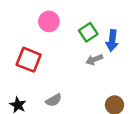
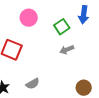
blue arrow: (112, 41) -> (84, 15), moved

